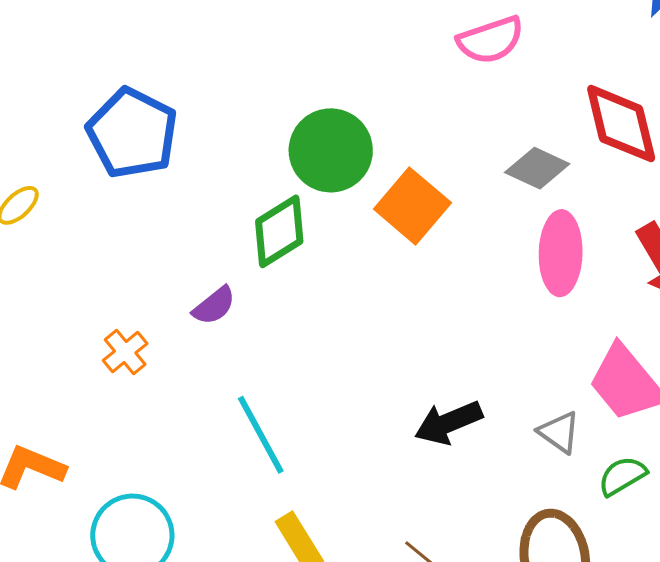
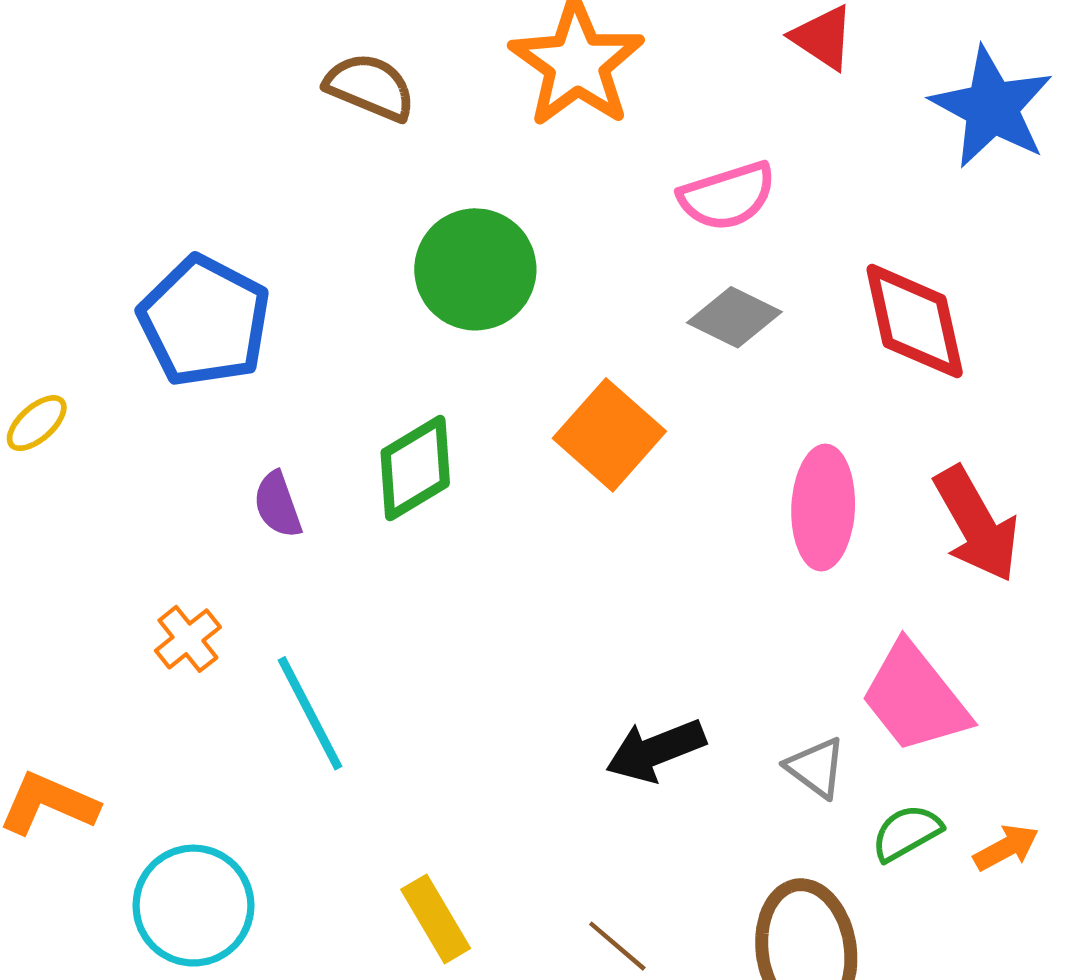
green circle: (331, 150) -> (475, 269), moved
gray diamond: (537, 168) -> (734, 317), moved
purple semicircle: (214, 306) -> (278, 505), moved, turned 108
cyan line: (261, 435) -> (310, 713), moved

